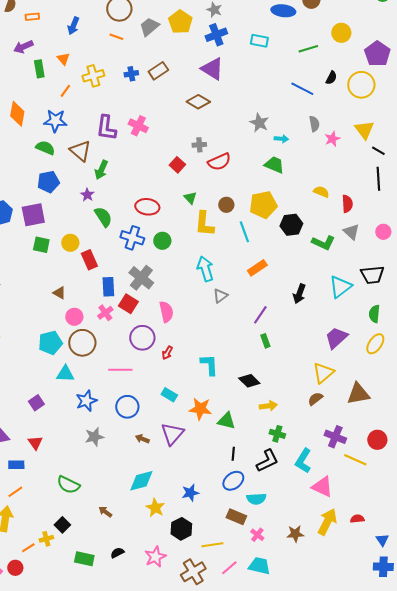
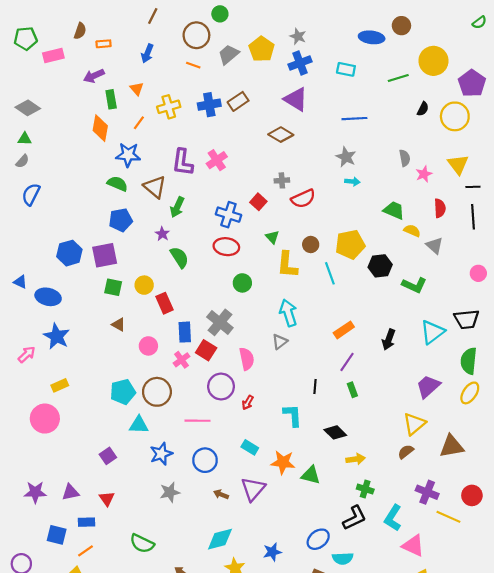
yellow circle: (341, 33) -> (433, 61), size x1.4
blue cross: (131, 74) -> (209, 105), size x1.5
blue line: (302, 89) -> (354, 119), moved, turned -30
orange diamond: (17, 114) -> (100, 128), moved
pink cross: (138, 126) -> (217, 160), turned 30
cyan arrow: (281, 139) -> (352, 182), moved
black line: (378, 151) -> (473, 187), turned -32
green trapezoid: (274, 165) -> (394, 210), moved
red semicircle: (347, 204) -> (440, 208), moved
gray triangle: (351, 232) -> (435, 246), moved
blue cross: (132, 238) -> (228, 215), moved
orange rectangle: (257, 268) -> (344, 330), moved
brown triangle: (59, 293) -> (119, 325), moved
gray triangle: (220, 296) -> (280, 342), moved
green semicircle: (374, 314) -> (469, 361), size x1.4
pink circle: (74, 317) -> (148, 346), moved
black line: (233, 454) -> (315, 387), moved

